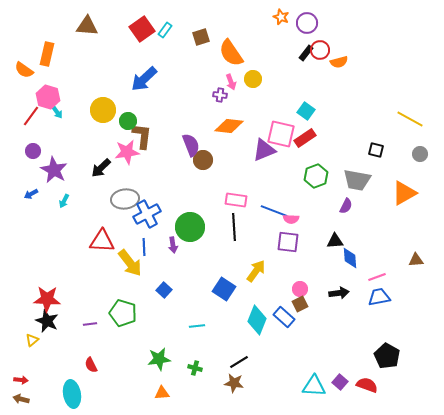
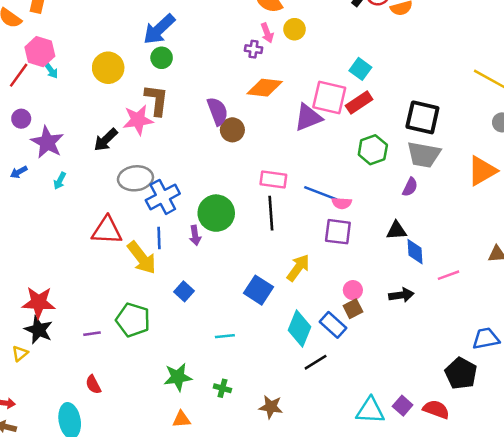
green circle: (128, 121) -> (162, 58), moved
black square: (376, 150) -> (422, 117), moved, size x1.8
blue trapezoid: (379, 297) -> (486, 339), moved
black line: (239, 362) -> (316, 362), moved

